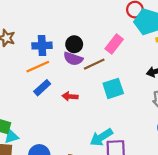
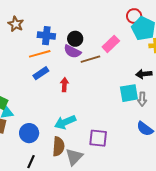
cyan square: (113, 88) -> (129, 93), moved
red arrow: (70, 96) -> (64, 85), turned 80
cyan arrow: (101, 137) -> (65, 122), moved

